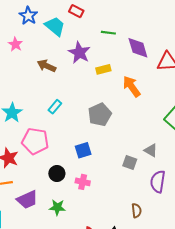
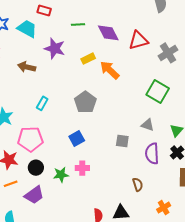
yellow rectangle: (103, 69) -> (88, 59), moved
gray triangle: (151, 150) -> (148, 125), moved
black circle: (57, 173) -> (36, 168), moved
green star: (57, 207) -> (61, 175), moved

